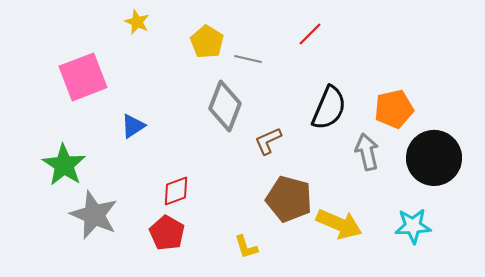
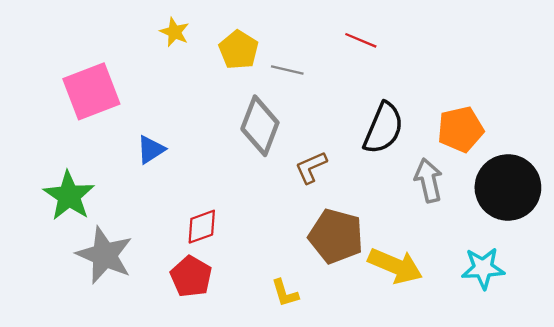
yellow star: (137, 22) -> (175, 32), moved
red line: (310, 34) -> (361, 40), turned 68

